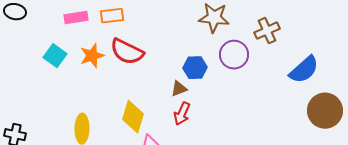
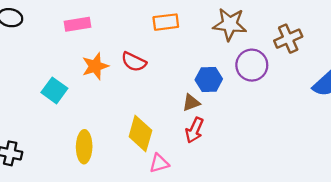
orange rectangle: (112, 16) -> (166, 22), moved
red semicircle: (127, 52) -> (134, 62), size x0.7
cyan square: (55, 56) -> (54, 90), moved

